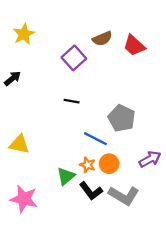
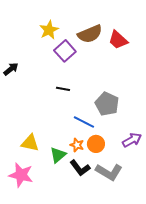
yellow star: (24, 34) -> (49, 30), moved
brown semicircle: (102, 39) -> (90, 34), size x1.4
yellow triangle: (19, 144) -> (30, 143), moved

